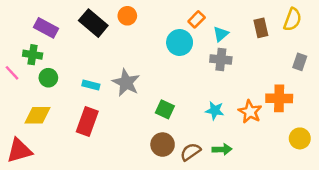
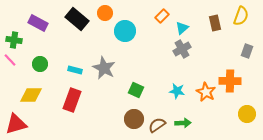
cyan circle: (180, 42) -> (125, 31), moved
green cross: (33, 55) -> (14, 40), moved
gray cross: (221, 59) -> (182, 49), turned -36

